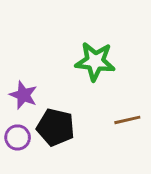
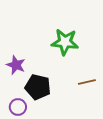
purple circle: (18, 137) -> (18, 107), moved

